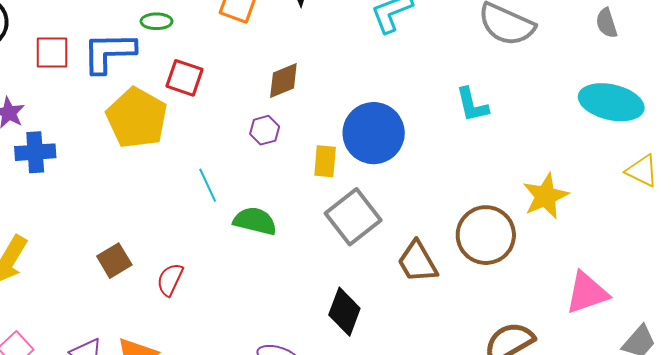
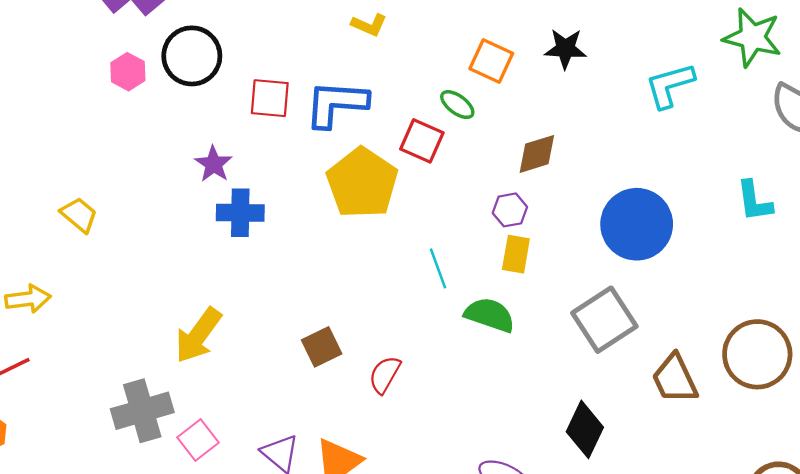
green ellipse: (156, 21) -> (457, 105), moved, turned 32
yellow rectangle: (325, 161) -> (516, 254), moved

